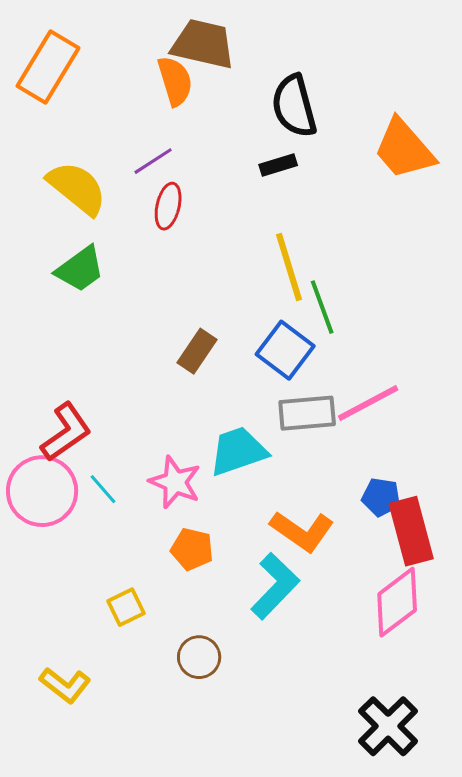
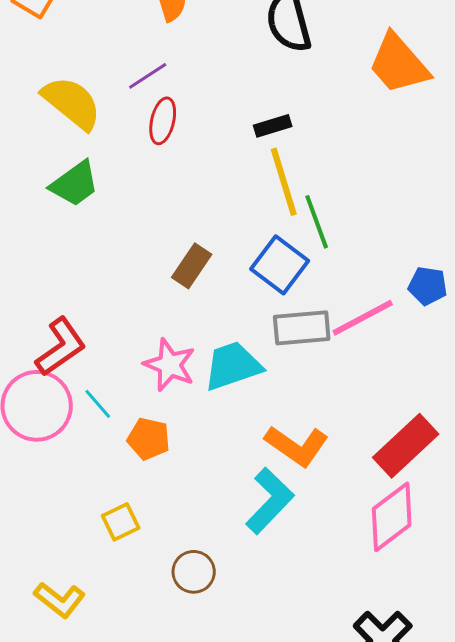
black rectangle: (278, 165) -> (273, 126), moved
pink star: (175, 482) -> (170, 365), moved
blue pentagon: (381, 497) -> (428, 286), moved
red rectangle: (411, 531) -> (406, 446), turned 62
orange pentagon: (192, 549) -> (149, 439), moved

